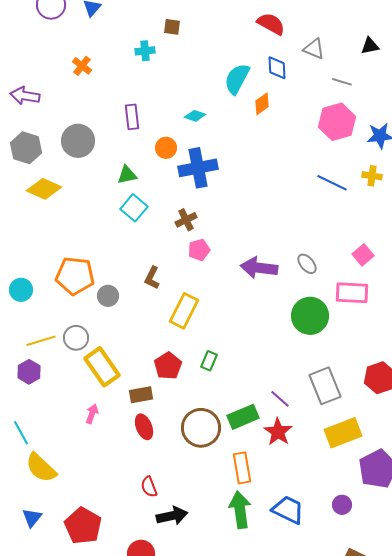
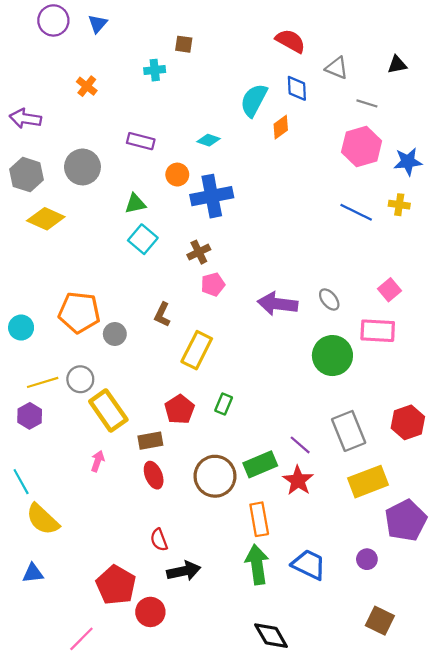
purple rectangle: (132, 117) -> (141, 141), turned -70
blue triangle: (32, 518) -> (33, 573), turned 45
red pentagon: (83, 526) -> (116, 585), moved

